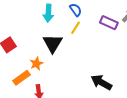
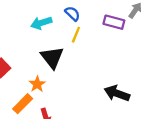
cyan arrow: (48, 13) -> (41, 23), turned 78

